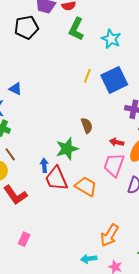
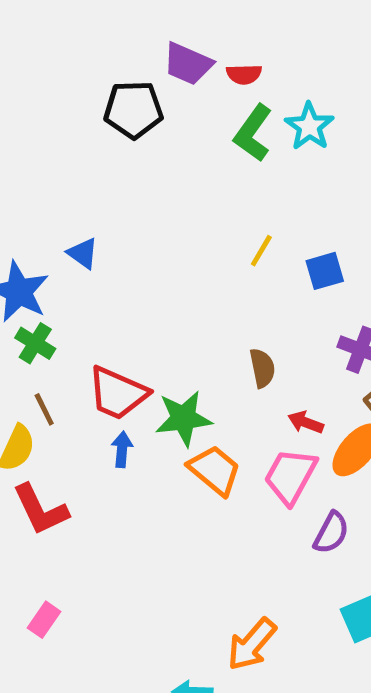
cyan star: (111, 39) -> (309, 126), moved
blue square: (114, 80) -> (325, 271), size x0.6
brown semicircle: (87, 126) -> (262, 368), moved
red trapezoid: (56, 179) -> (118, 393), moved, turned -52
orange trapezoid: (86, 186) -> (215, 470), moved

